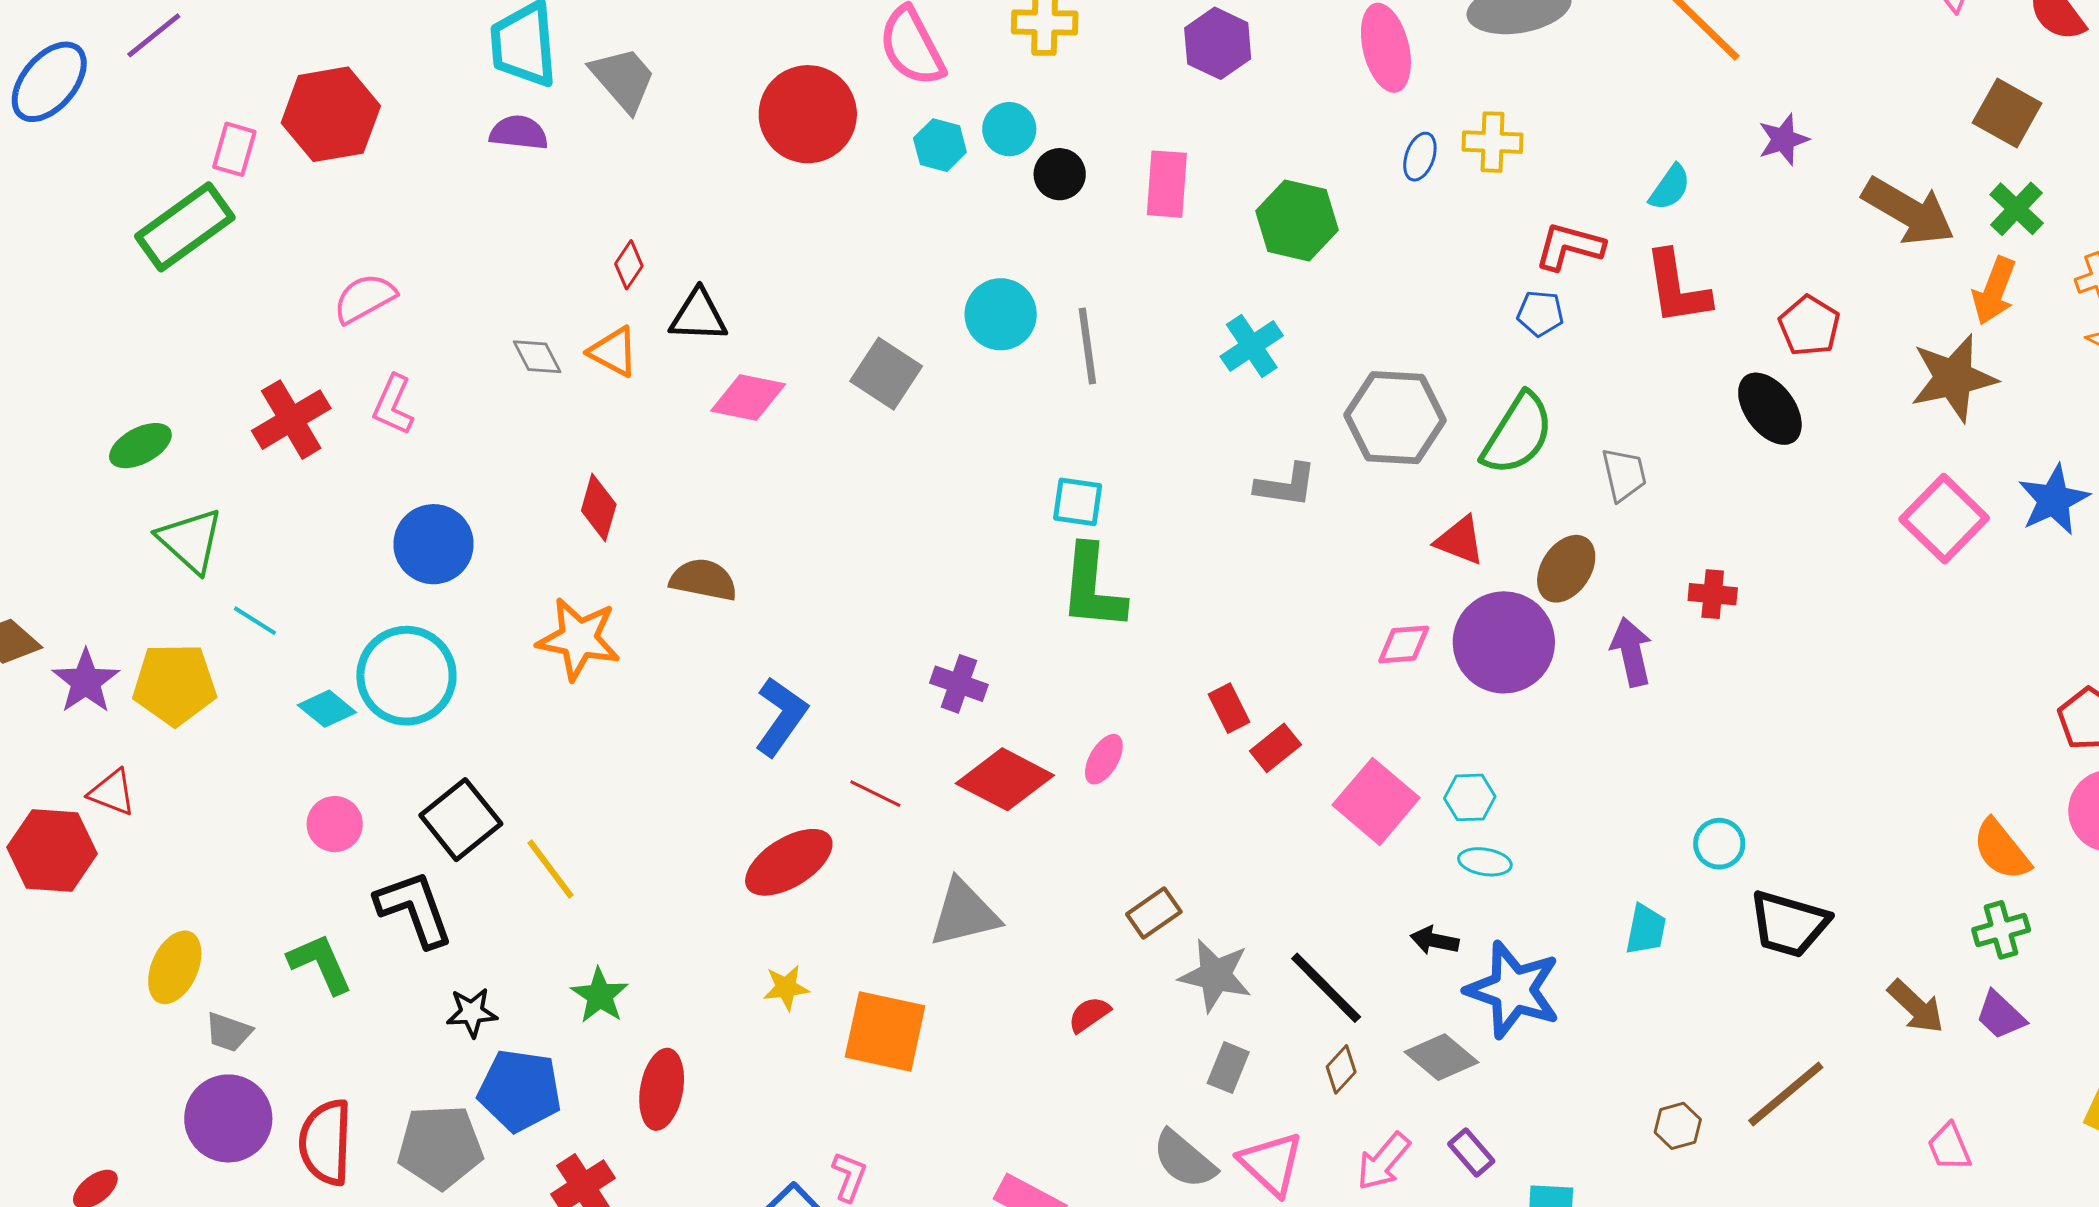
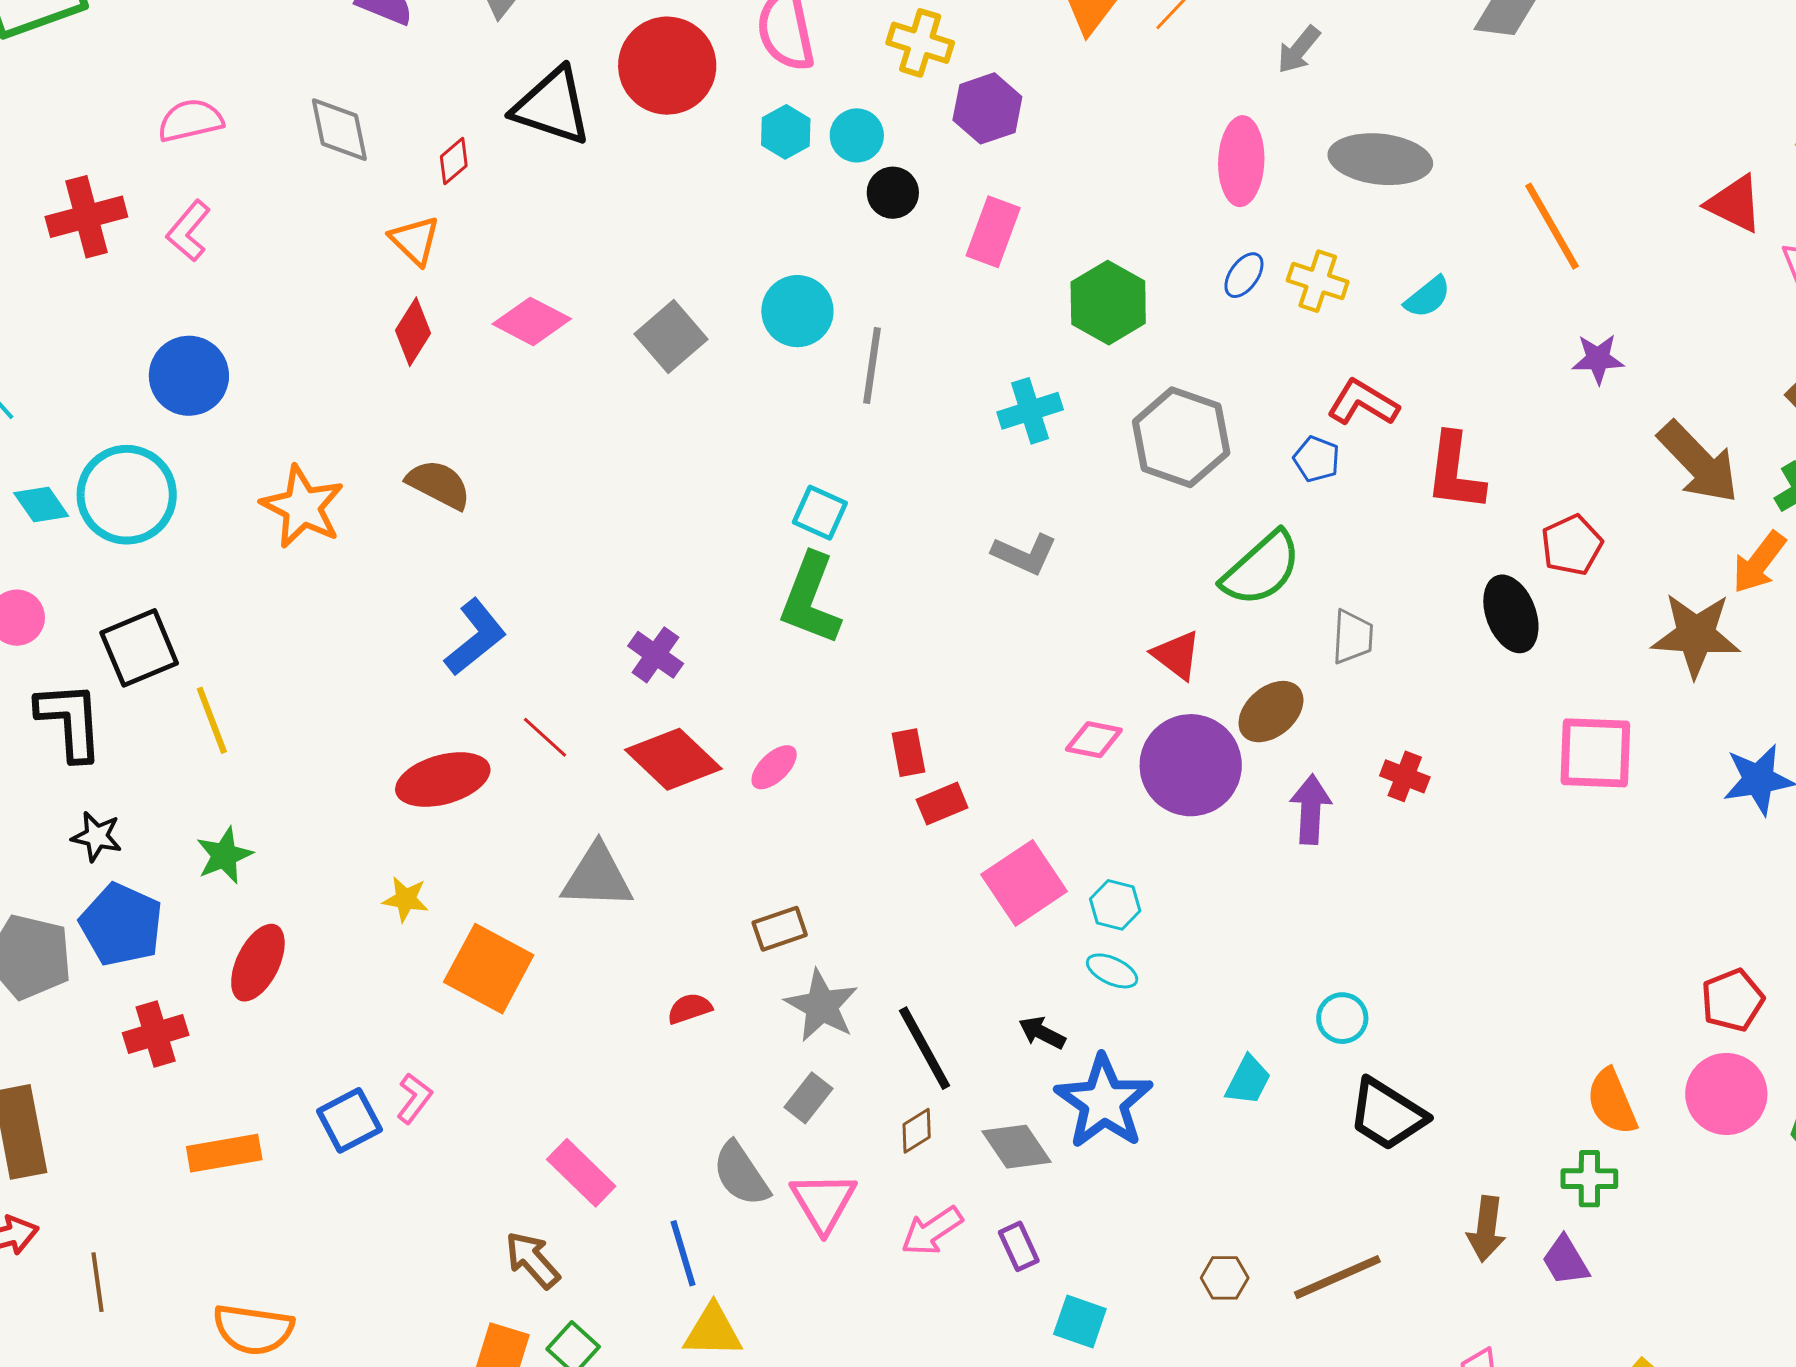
purple hexagon: (1218, 43) -> (987, 108), moved
cyan semicircle: (1670, 188) -> (1428, 297), moved
black triangle: (698, 316) -> (552, 106), moved, size x1.4
gray diamond: (537, 357) -> (339, 130), moved, size x1.4
gray hexagon: (1395, 418) -> (1181, 437), moved
red diamond: (599, 508) -> (413, 332), moved
pink square: (1944, 519) -> (1595, 753), moved, turned 32
brown arrow: (1916, 1007) -> (1486, 1229), turned 38

